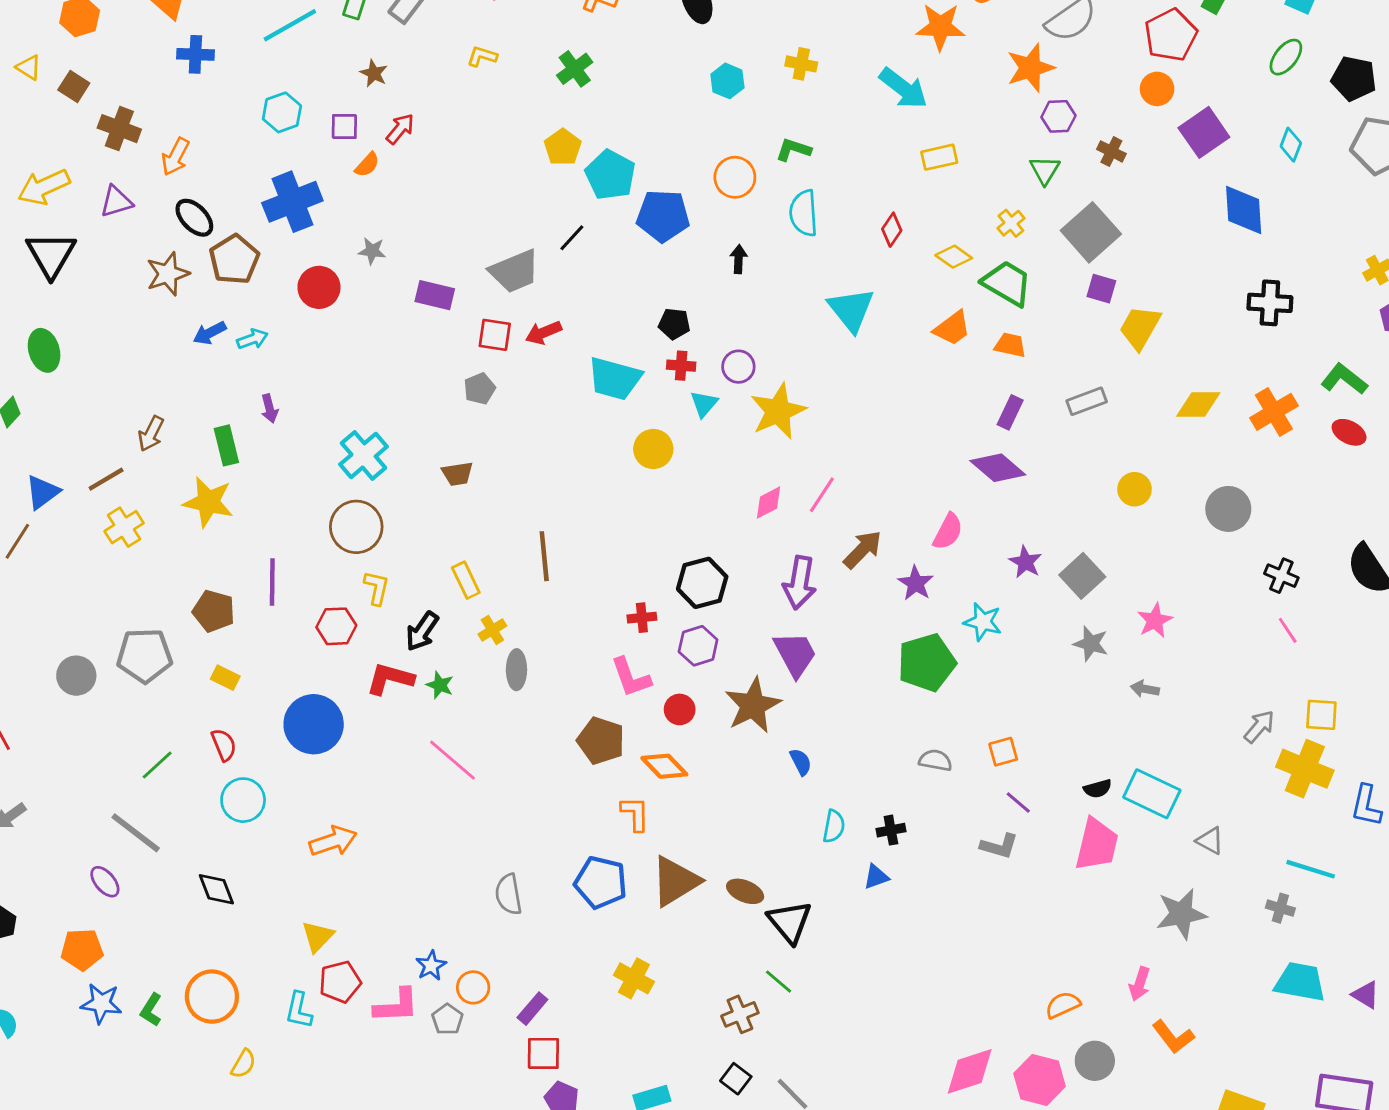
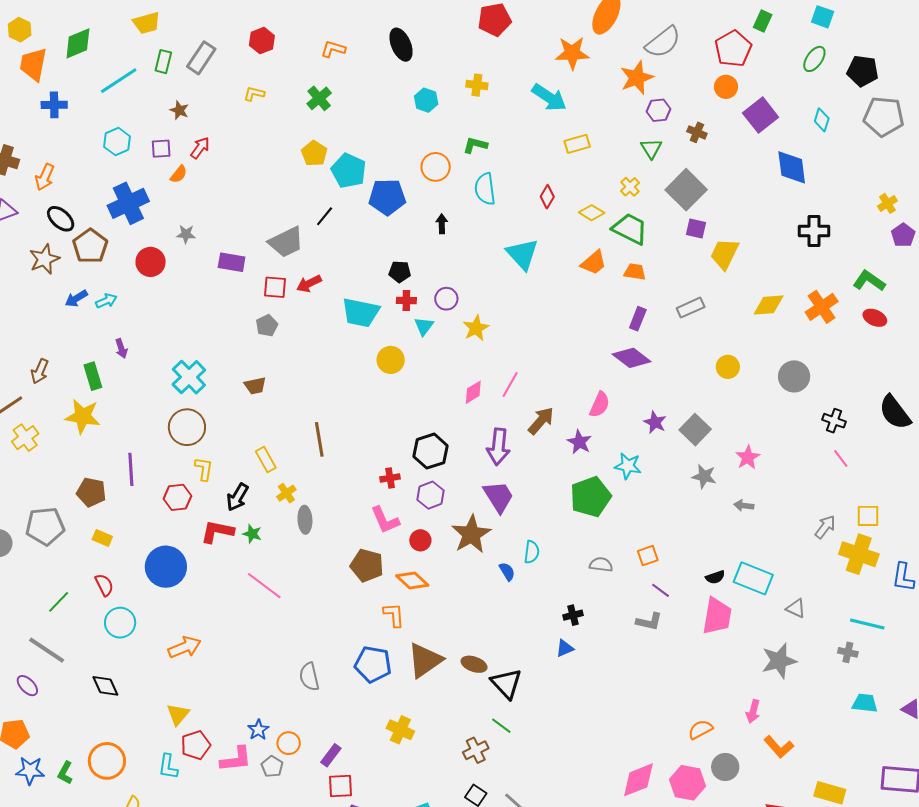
yellow star: (778, 411) -> (476, 328), size x0.7
cyan semicircle: (834, 826) -> (532, 552), moved
cyan trapezoid: (1300, 982) -> (865, 703), size x0.7

